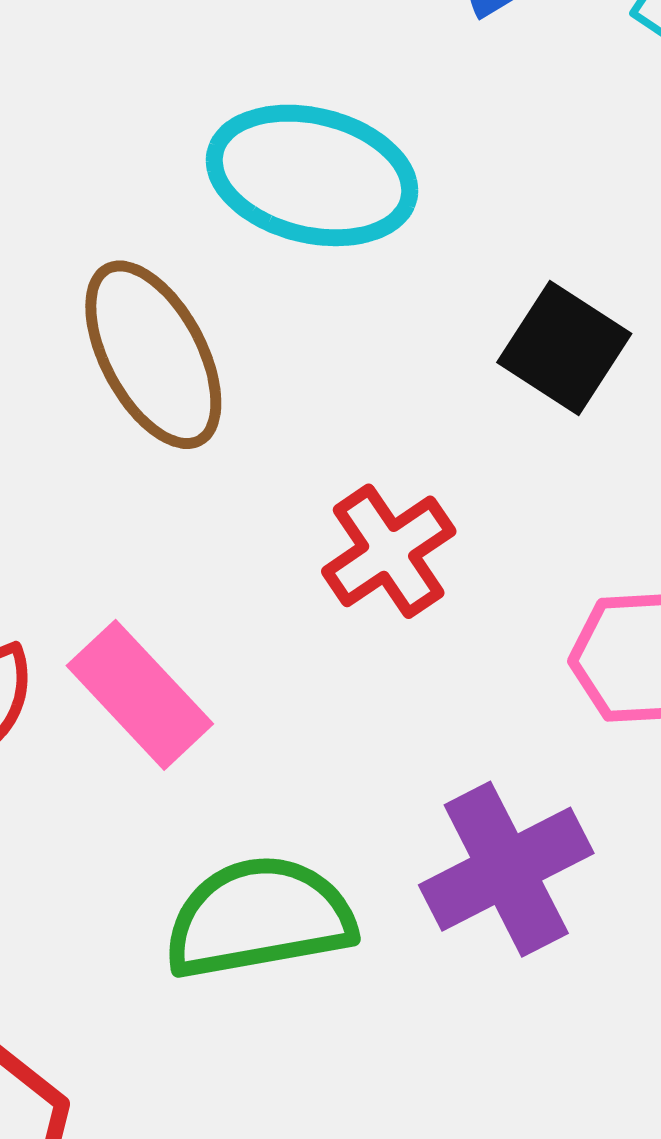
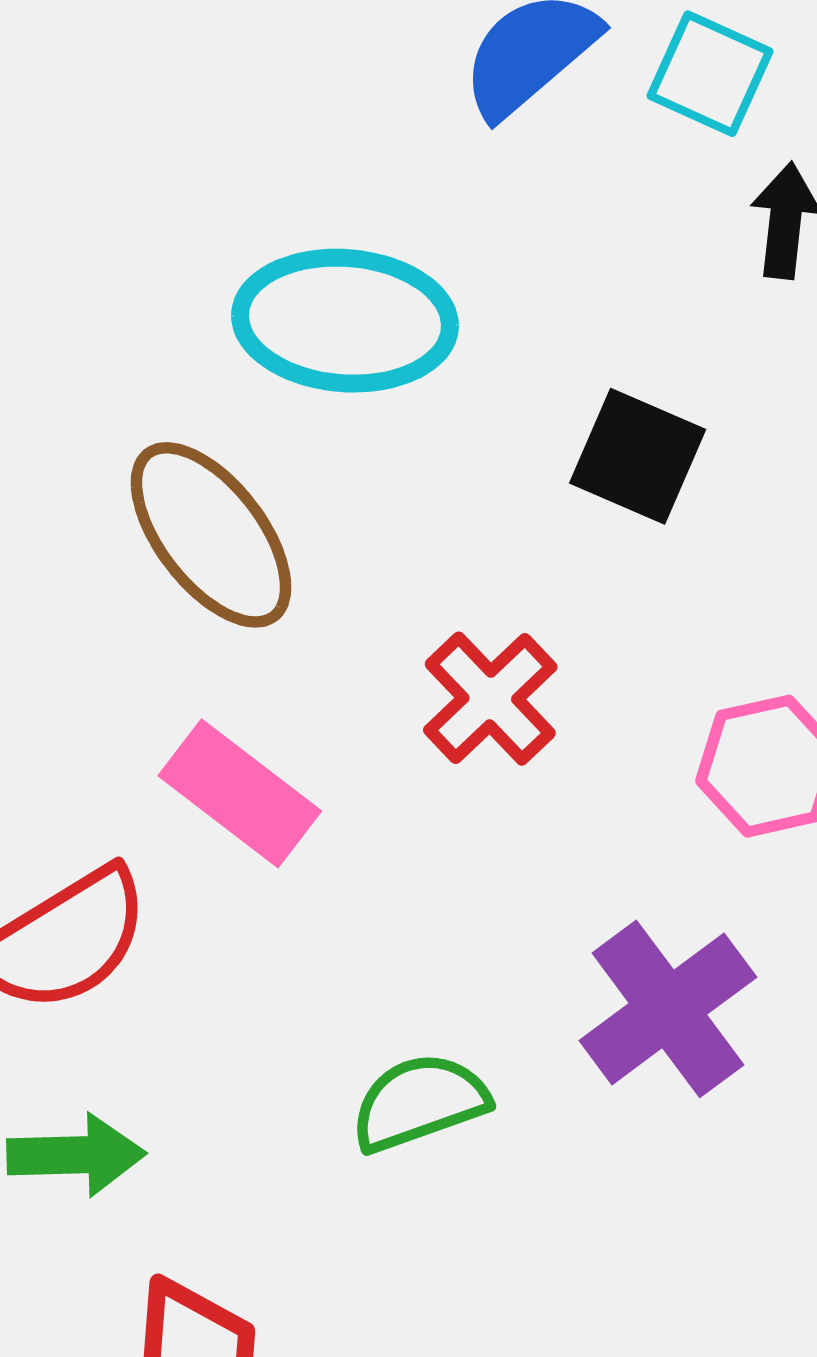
pink rectangle: (140, 695) -> (240, 793), moved
green semicircle: (259, 918) -> (419, 1102), size x0.7

